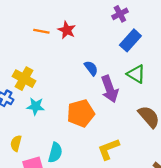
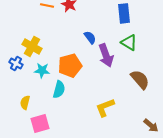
blue rectangle: (130, 40) -> (124, 13), turned -48
orange pentagon: (81, 113) -> (70, 65), moved
cyan semicircle: (55, 153) -> (59, 89), moved

